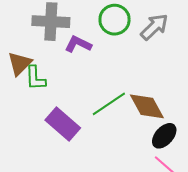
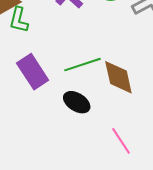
black ellipse: (164, 136) -> (77, 102), moved, turned 64

